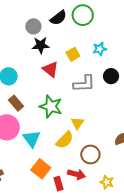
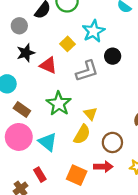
black star: (41, 45) -> (26, 53), moved
cyan star: (100, 49) -> (94, 31), size x1.5
green star: (51, 106) -> (59, 104), turned 30
orange square: (41, 169) -> (77, 175), moved
red rectangle: (58, 184) -> (40, 175), moved

